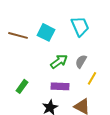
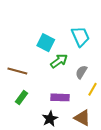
brown line: (18, 35) -> (17, 71), moved
green arrow: (59, 61) -> (59, 61), moved

